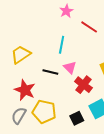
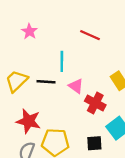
pink star: (66, 11) -> (29, 31), moved
black line: (50, 72) -> (46, 82), moved
black square: (77, 118) -> (94, 143), turned 32

